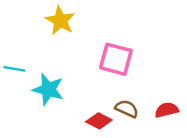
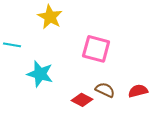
cyan line: (14, 69) -> (12, 45), moved

